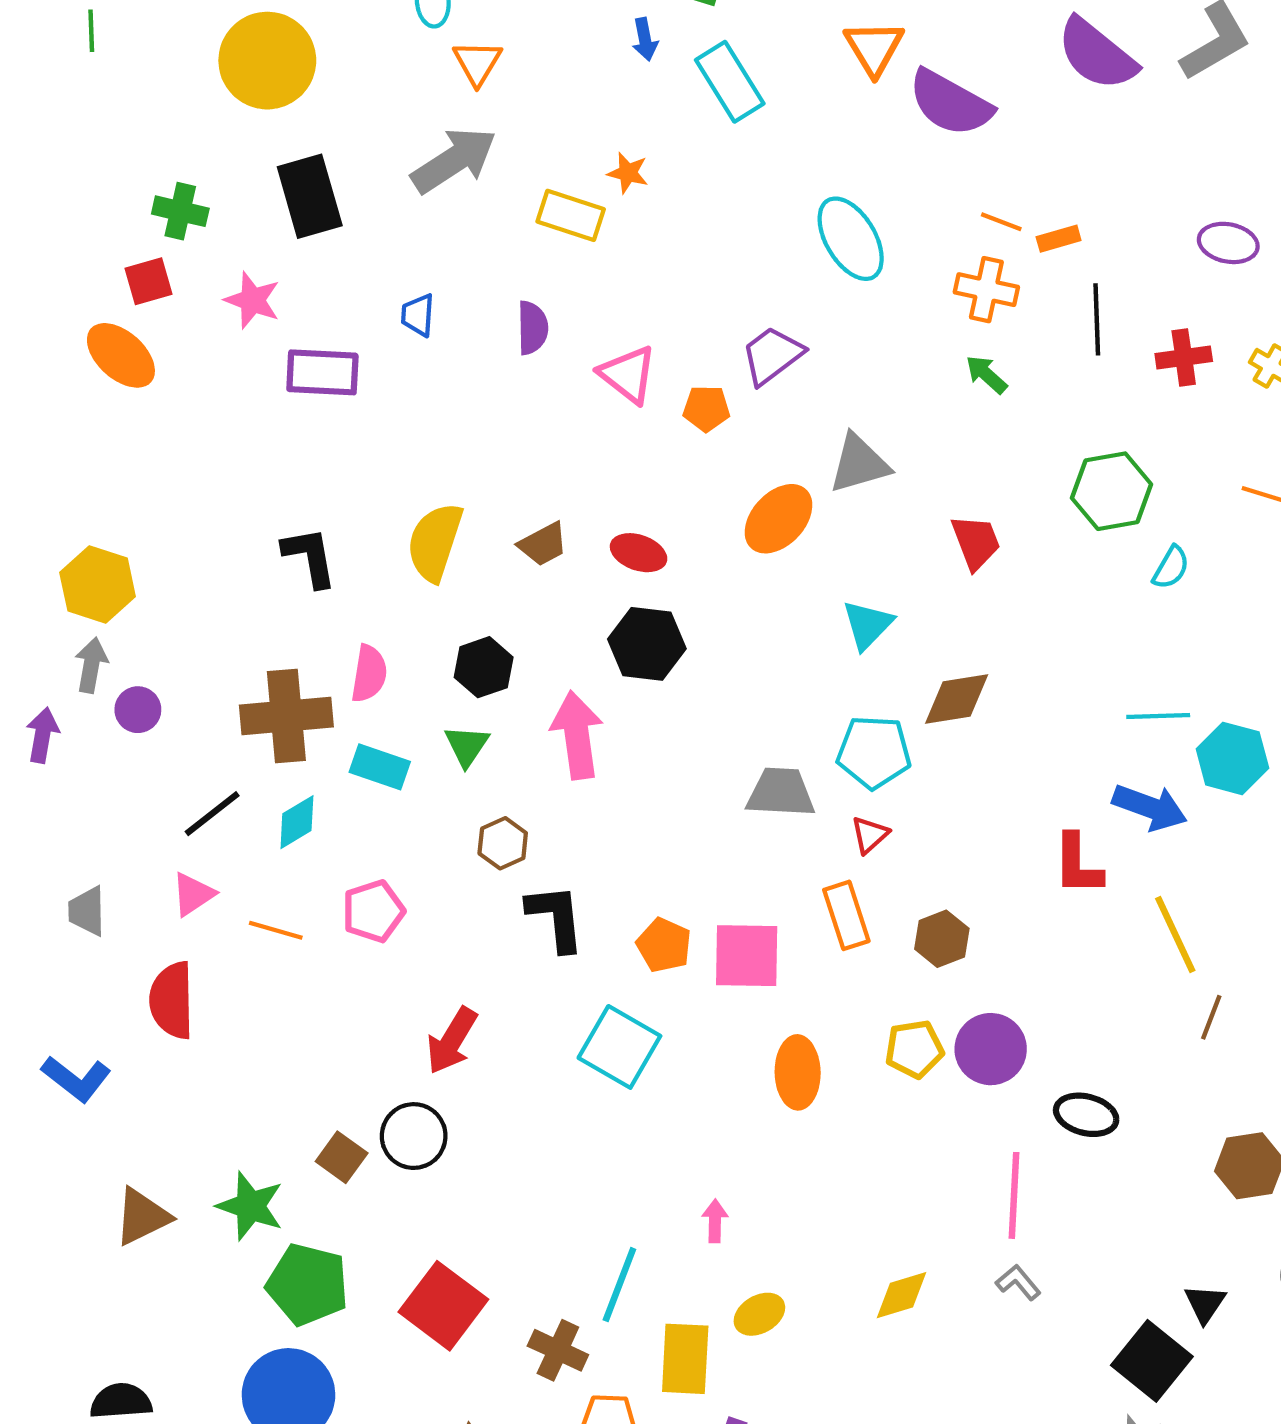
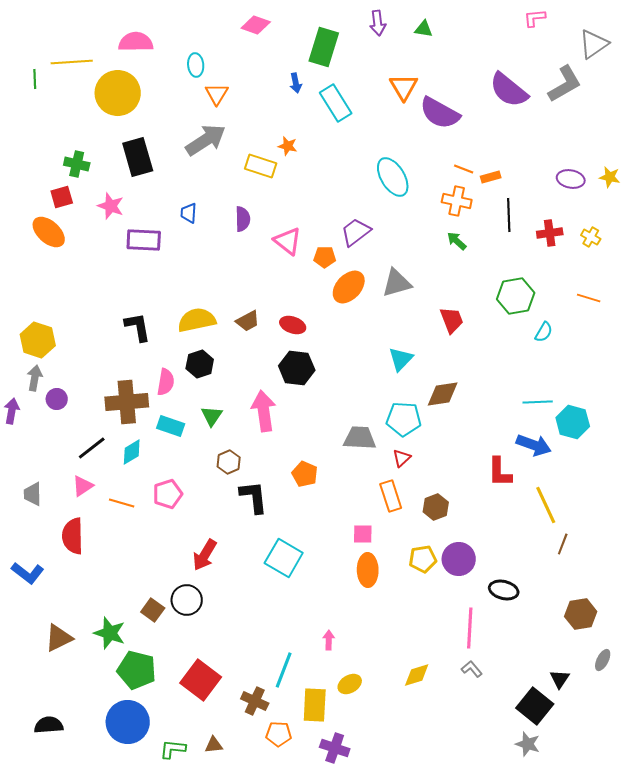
orange ellipse: (779, 519) -> (349, 287), moved
yellow semicircle: (435, 542) -> (197, 320), turned 60
black hexagon: (484, 667) -> (200, 364), moved
orange pentagon: (664, 945) -> (305, 474), moved
pink square: (747, 956) -> (363, 534), moved, size x0.6

